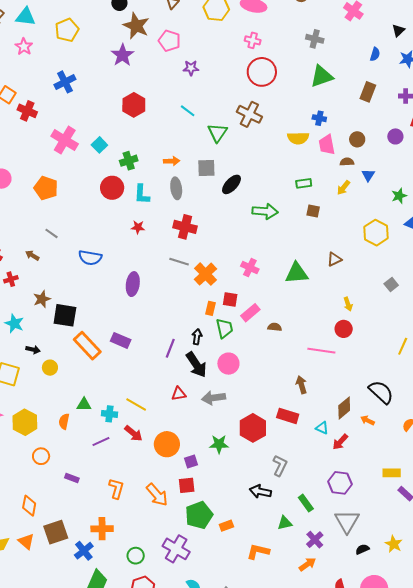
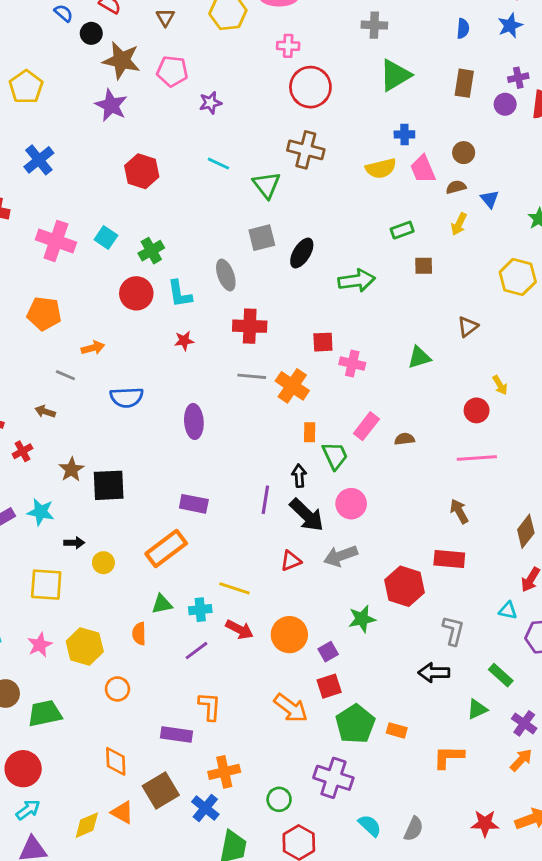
purple circle: (395, 136) -> (505, 104), moved
orange arrow: (172, 161) -> (93, 348), moved
green triangle: (297, 273) -> (419, 357), size x0.7
red square: (230, 300) -> (323, 342), moved
red circle: (344, 329) -> (477, 410), moved
orange rectangle: (87, 346) -> (166, 549), moved, turned -72
cyan triangle: (322, 428) -> (508, 611), moved
purple rectangle: (72, 478) -> (177, 735), moved, size x1.5
orange L-shape: (116, 488) -> (210, 706), moved
orange rectangle: (226, 526) -> (397, 730), turned 48

